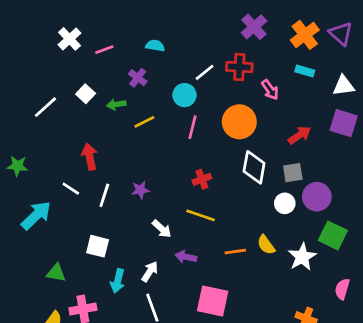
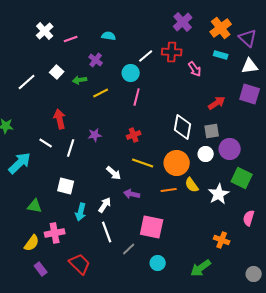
purple triangle: (341, 34) -> (248, 38), moved
orange circle: (239, 122) -> (177, 163), moved
red cross: (202, 179) -> (134, 135), moved
purple star: (140, 190) -> (95, 135), moved

